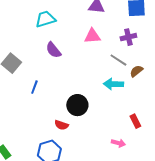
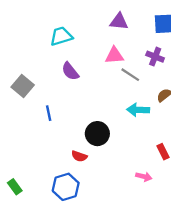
purple cross: (128, 37) -> (155, 57), turned 35
gray line: (118, 60) -> (130, 75), moved
blue line: (34, 87) -> (49, 113), turned -32

